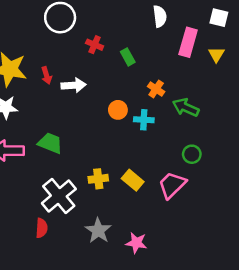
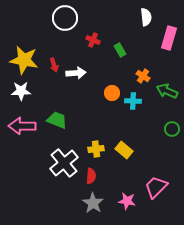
pink trapezoid: (172, 185) -> (156, 187), moved
red semicircle: (42, 228) -> (91, 176), moved
gray star: (98, 231) -> (93, 203), moved

